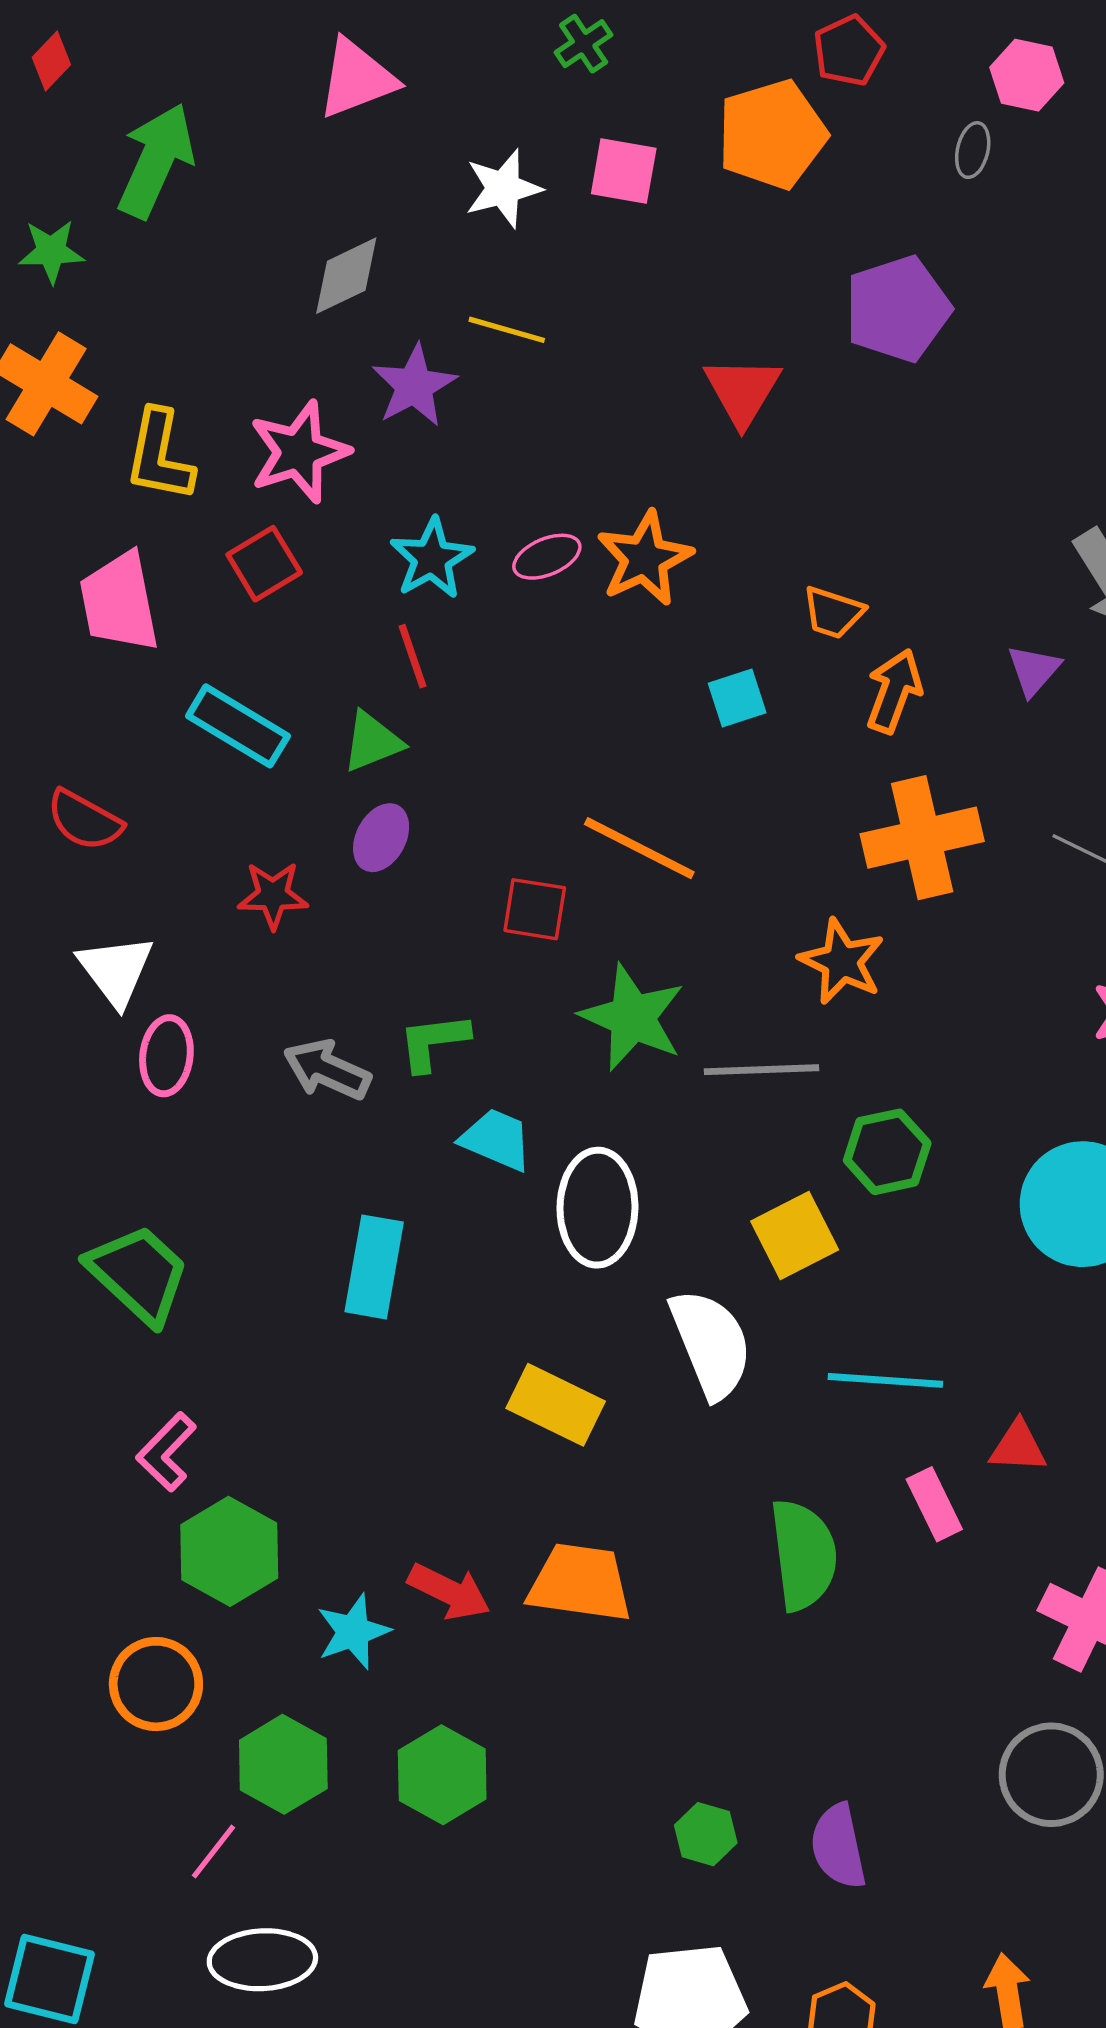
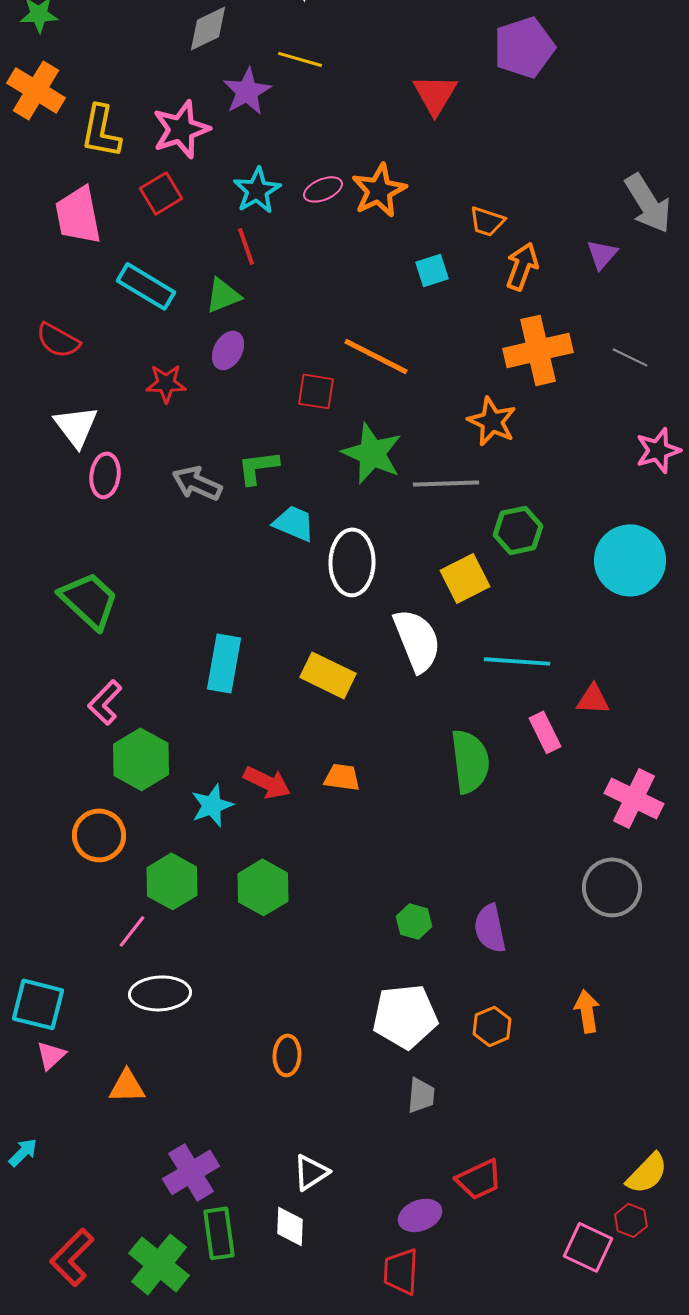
cyan rectangle: (374, 1267) -> (224, 663), moved
orange trapezoid: (580, 1583) -> (342, 777), size x0.6

